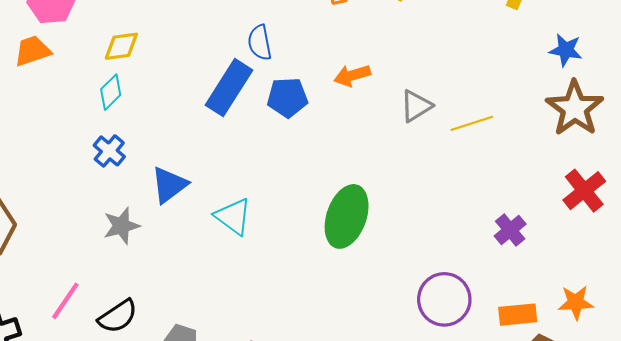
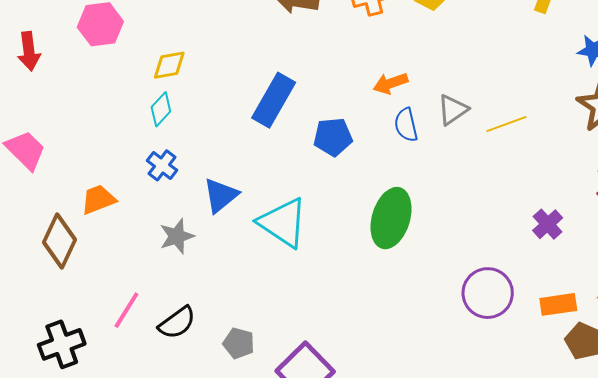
blue semicircle: (260, 43) -> (406, 125), moved
orange trapezoid: (32, 51) -> (98, 200), moved
blue pentagon: (287, 97) -> (333, 137), moved
cyan triangle: (233, 216) -> (283, 223), size x1.4

